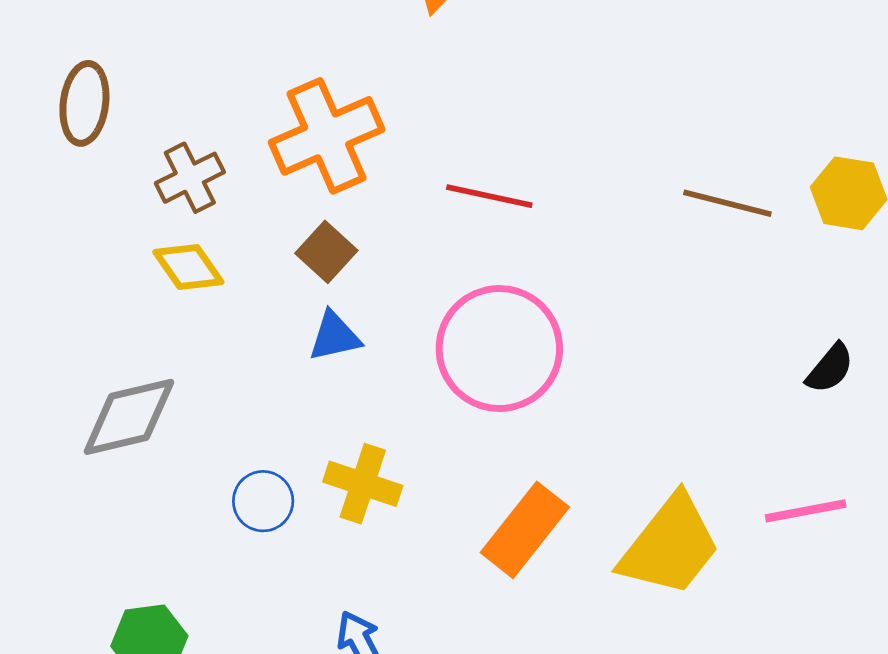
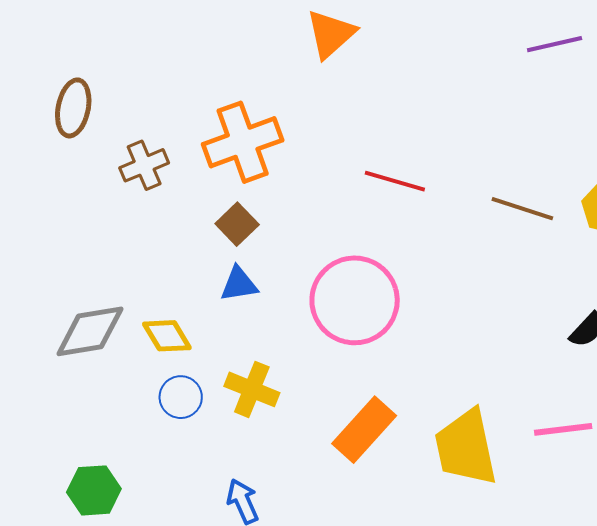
red line: (489, 196) -> (395, 181), moved
yellow diamond: (188, 267) -> (167, 336), moved
yellow trapezoid: (670, 546) -> (466, 448), turned 126

